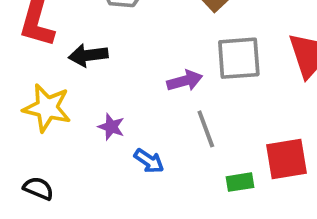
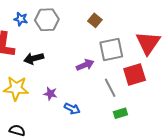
gray line: (206, 129) -> (110, 88), moved
red square: (286, 159) -> (135, 75), moved

